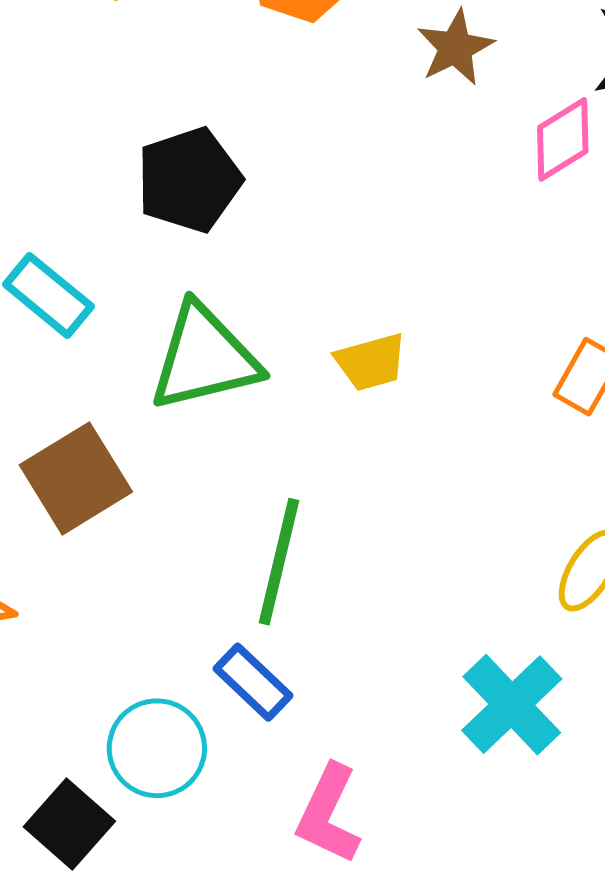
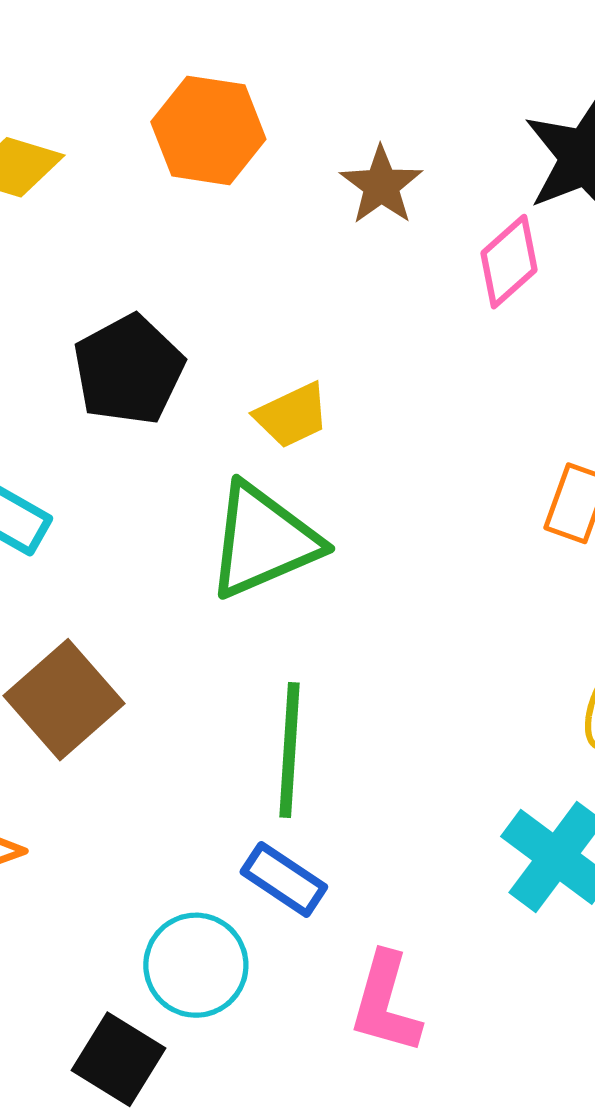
green triangle: (204, 358) -> (263, 541), moved
yellow trapezoid: (371, 362) -> (292, 415), moved

